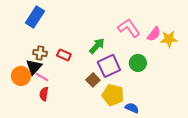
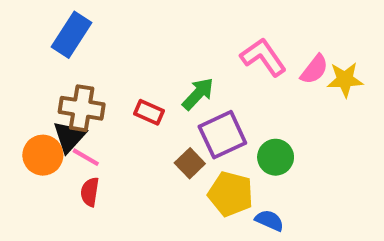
brown cross: (40, 53) -> (82, 108), size x1.5
red rectangle: (64, 55) -> (149, 112), moved
green circle: (138, 63) -> (276, 157), moved

